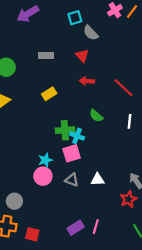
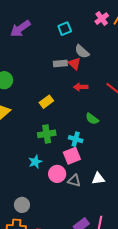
gray semicircle: (91, 33) -> (82, 51), moved
gray rectangle: (46, 56) -> (60, 63), moved
green cross: (65, 130) -> (47, 134), moved
cyan star: (45, 160) -> (35, 162), moved
pink circle: (43, 176) -> (57, 174), moved

